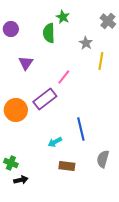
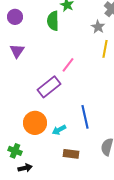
gray star: (86, 43) -> (98, 27), moved
purple triangle: (26, 63) -> (17, 51), moved
orange circle: (16, 110) -> (35, 123), moved

